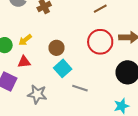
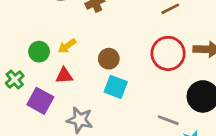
cyan square: (63, 68) -> (116, 87), turned -30
gray line: (80, 88) -> (168, 120), moved

